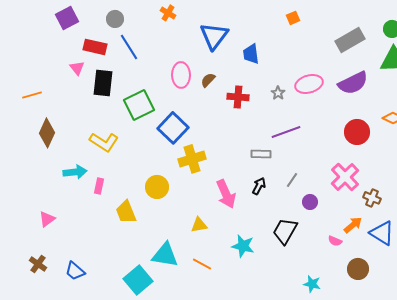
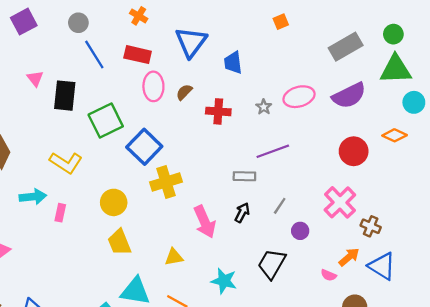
red rectangle: (95, 47) -> (138, 55), moved
yellow circle: (157, 187) -> (114, 202), moved
yellow trapezoid: (126, 212) -> (119, 242), moved

